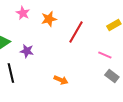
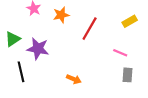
purple star: (27, 51) -> (38, 49), size x1.5
gray rectangle: (112, 76) -> (128, 75), turned 56

